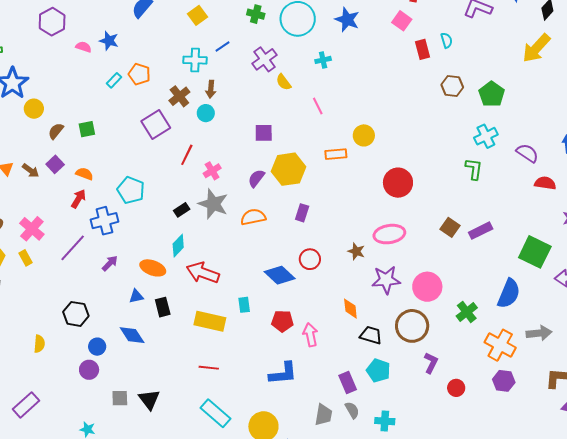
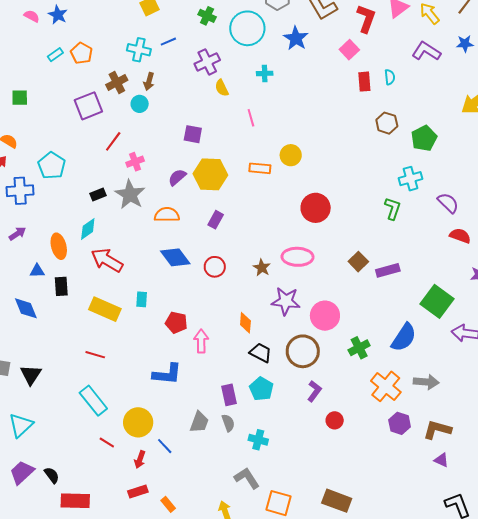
orange ellipse: (153, 268) -> (59, 246), turned 45
blue diamond: (280, 275) -> (175, 257), moved
purple hexagon: (504, 381) -> (400, 423), moved

